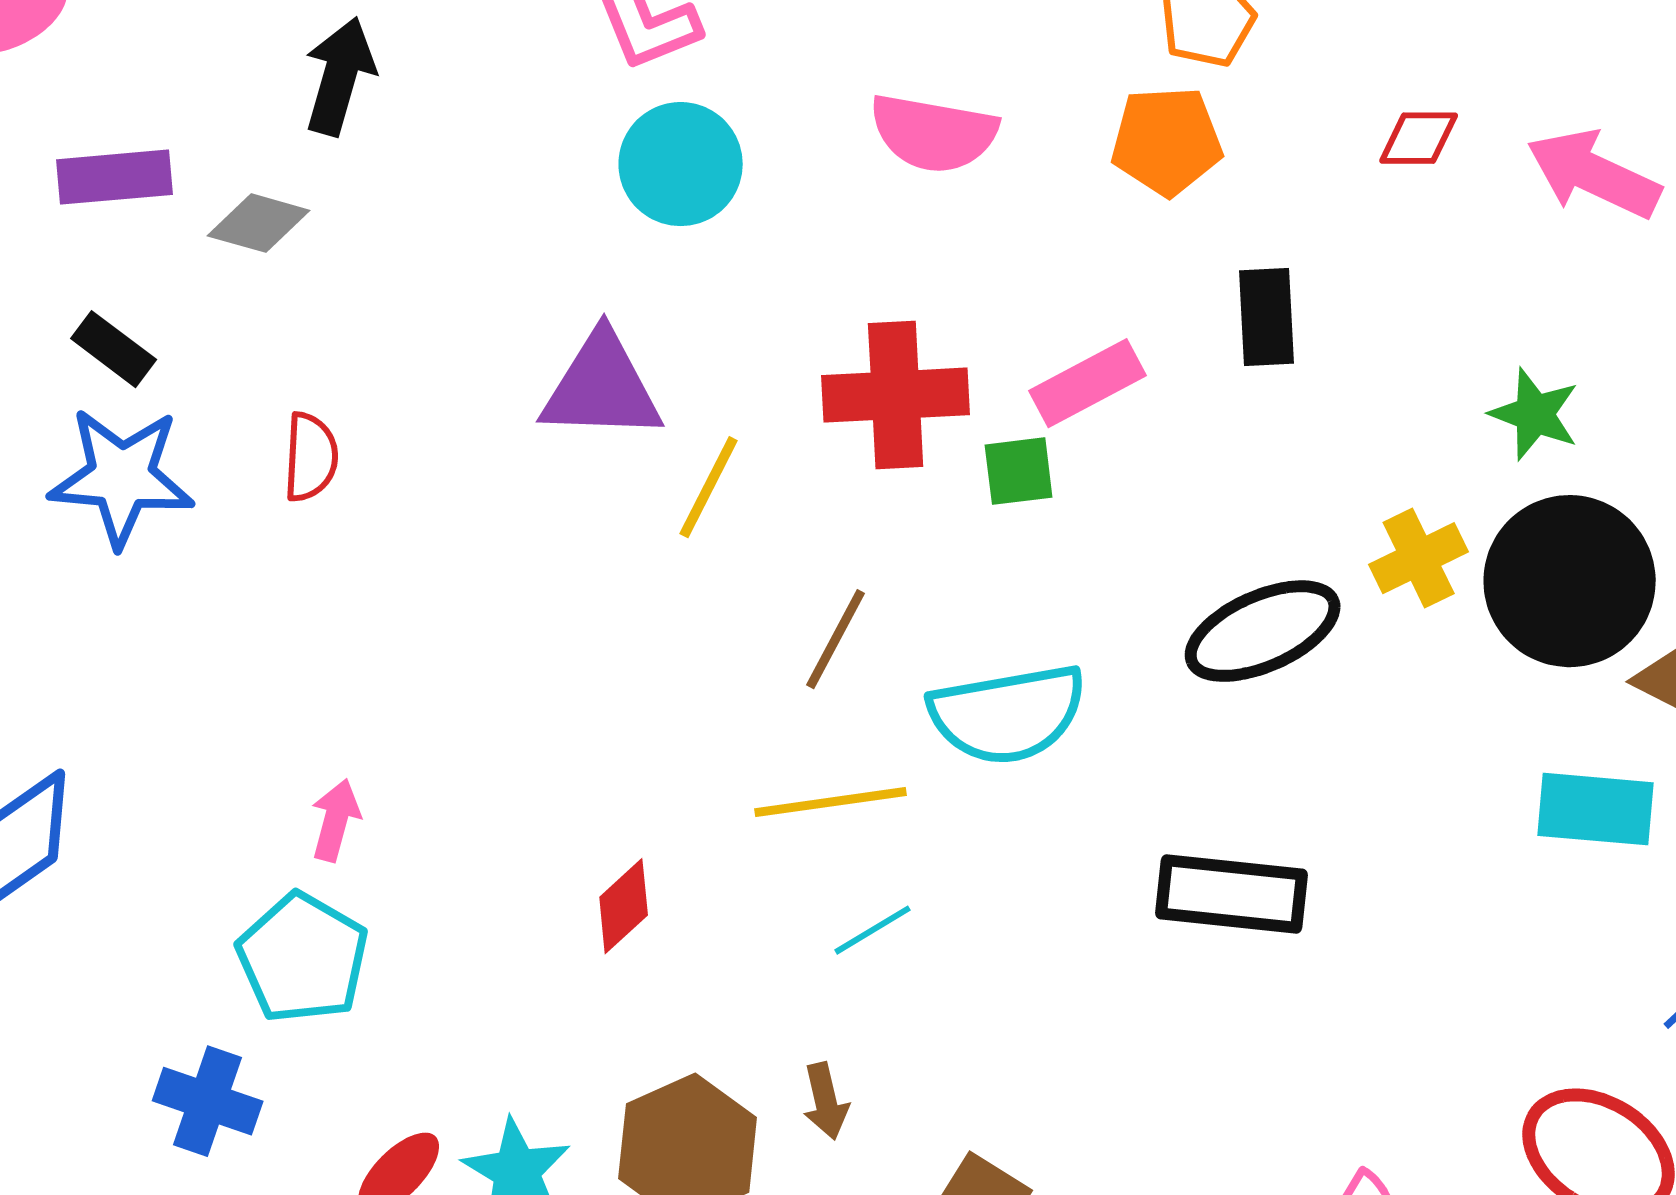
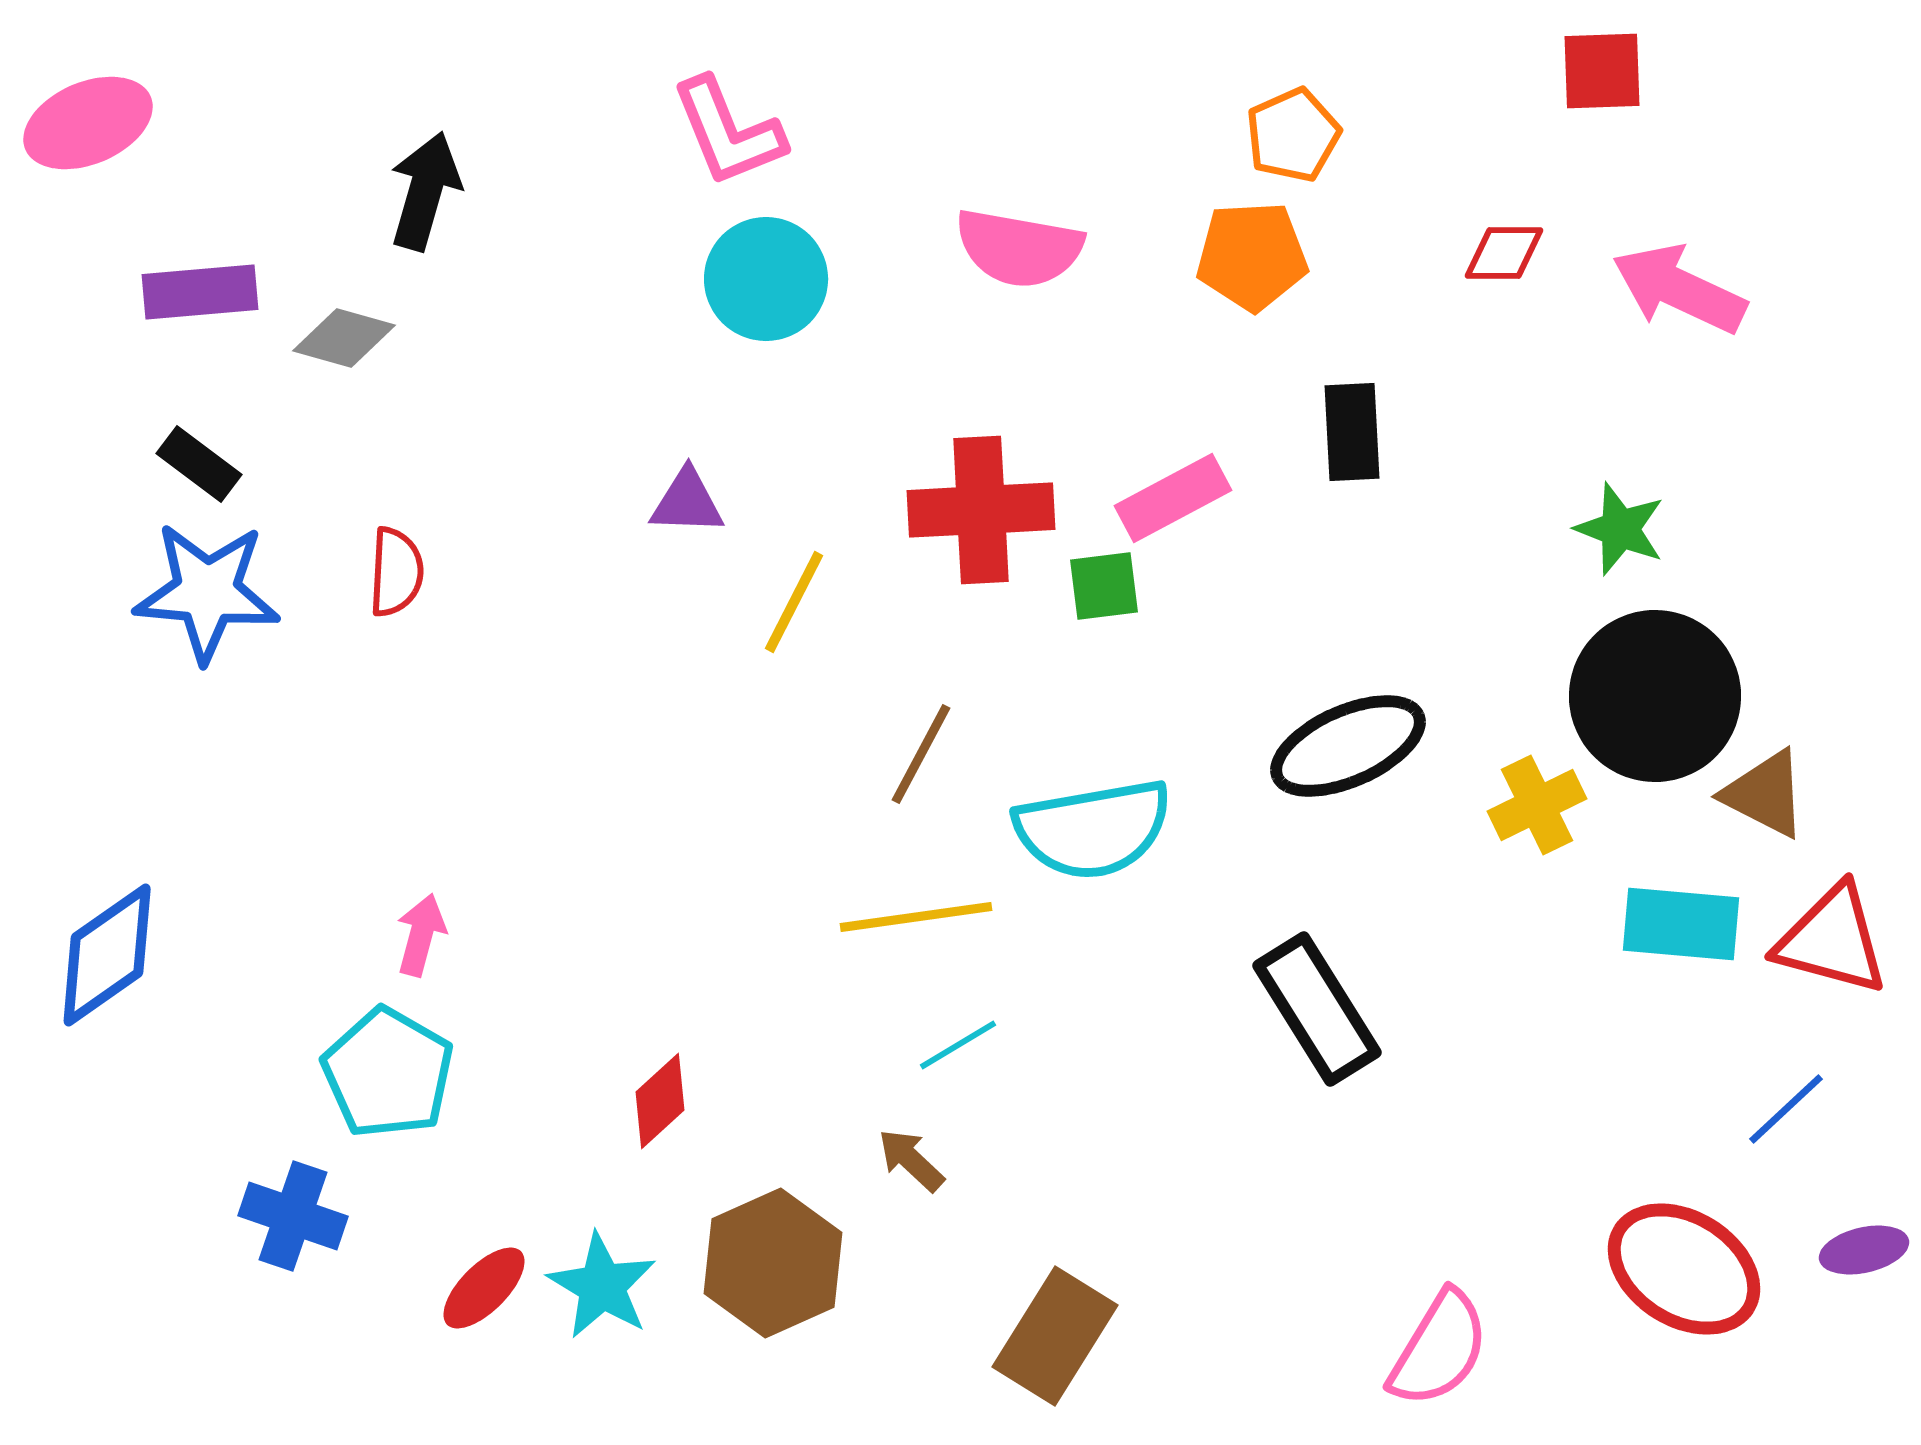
purple triangle: (602, 387) -> (687, 502), size x0.6
yellow cross: (1419, 558) -> (1537, 805), moved
black rectangle: (1232, 894) -> (1317, 1009), turned 52
red diamond: (624, 906) -> (660, 1101), moved
brown arrow: (826, 1101) -> (911, 1160), moved, turned 146

